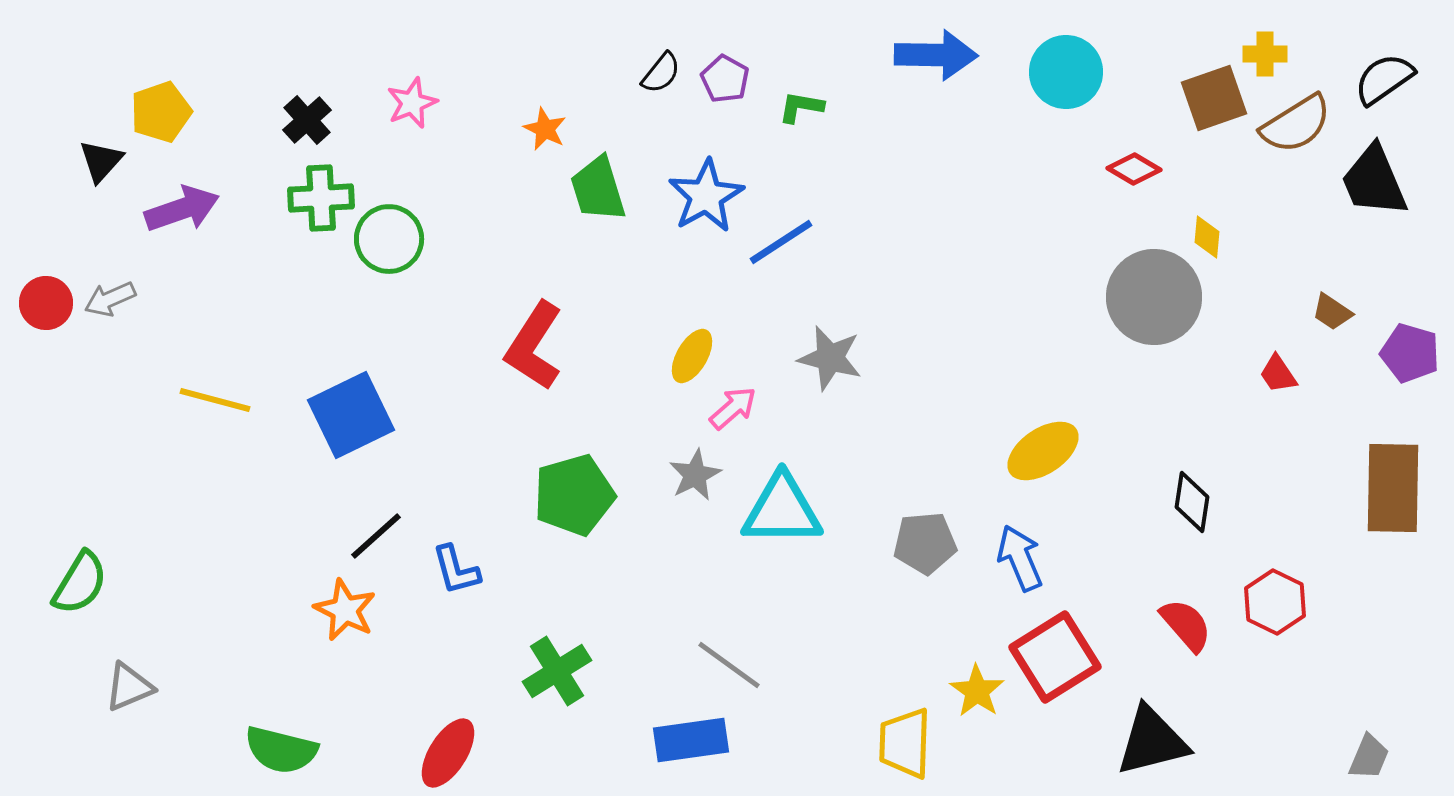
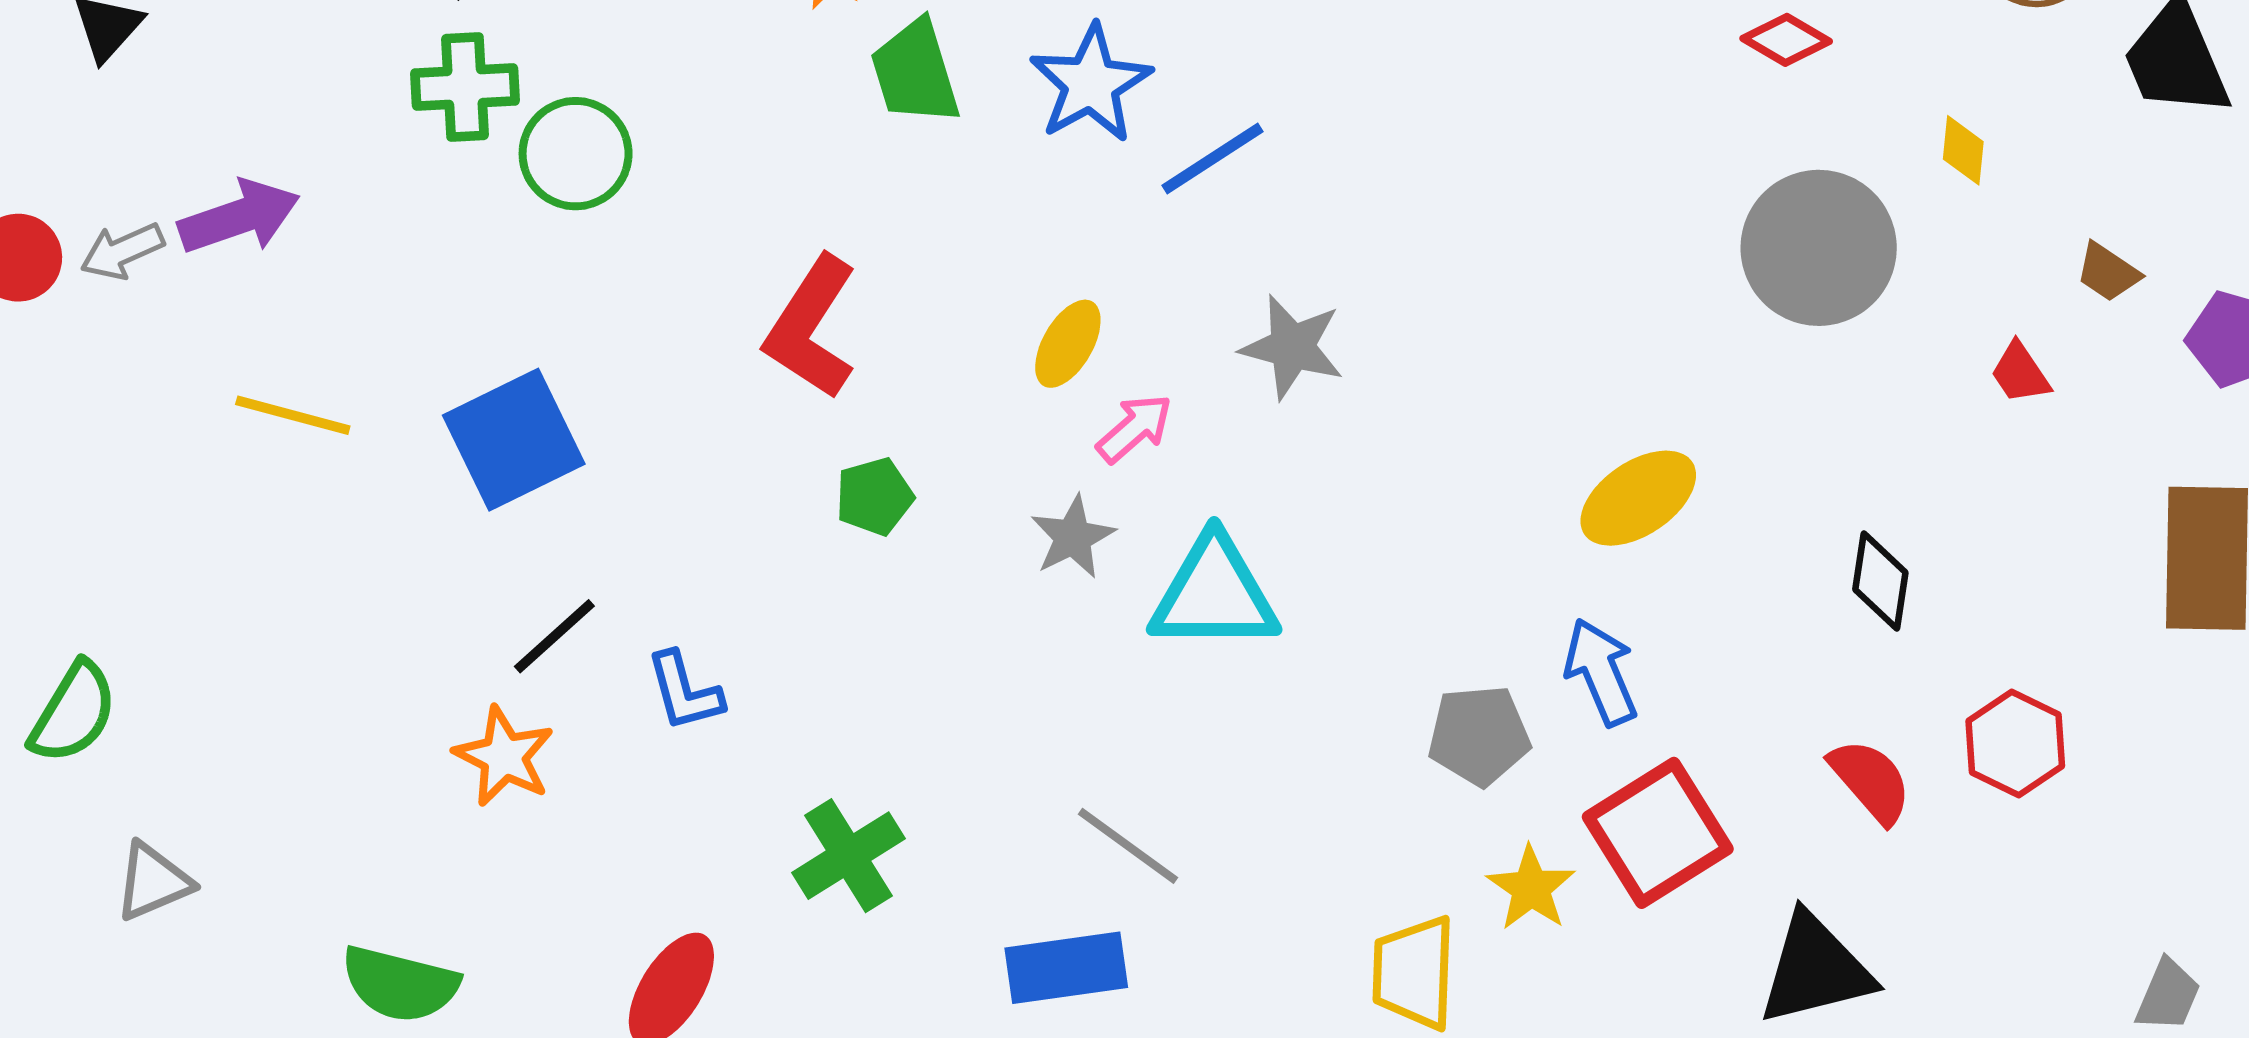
purple arrow: (182, 209) -> (239, 217), moved
yellow diamond: (1207, 237) -> (1963, 150), moved
green pentagon: (574, 495) -> (875, 496), moved, size x0.6
gray pentagon: (925, 543) -> (1479, 735), moved

